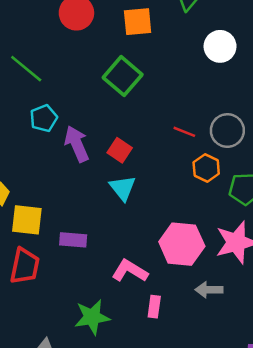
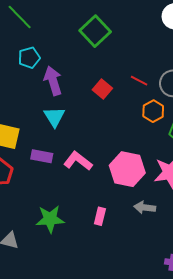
red square: (120, 150) -> (102, 89), moved
cyan triangle: (123, 188) -> (54, 117), moved
pink L-shape: (130, 271) -> (78, 161), moved

